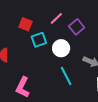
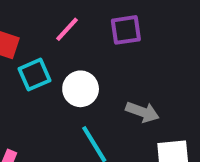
purple square: (77, 27) -> (126, 30), moved, turned 35

